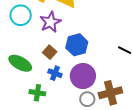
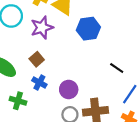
blue hexagon: (77, 45) -> (88, 29), moved
purple circle: (83, 76) -> (69, 89), size x0.7

